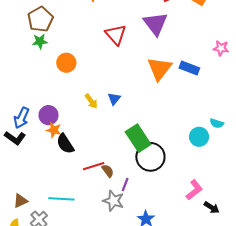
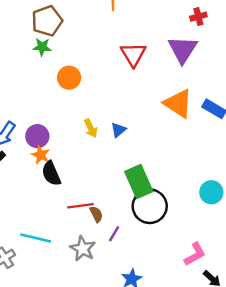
orange triangle: (159, 69) -> (178, 104), turned -44
gray star: (113, 201) -> (83, 249), moved

